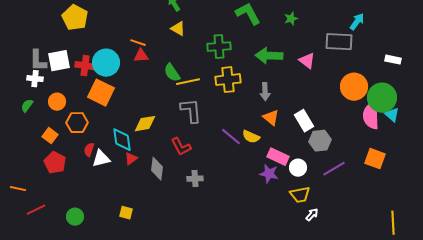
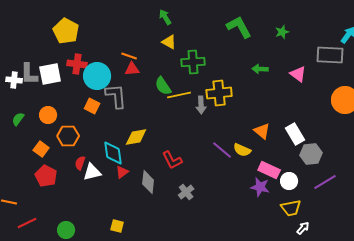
green cross: (219, 47) -> (193, 62), moved
green arrow: (269, 56) -> (260, 69), size x0.6
red cross: (85, 66) -> (77, 64), moved
white cross: (35, 79) -> (14, 80), moved
gray arrow: (265, 92) -> (201, 105), moved
orange square: (101, 93) -> (92, 106), size x0.6
gray L-shape: (191, 111) -> (116, 96), moved
gray cross: (195, 179) -> (186, 192), turned -35

